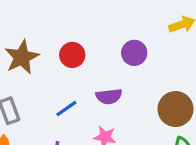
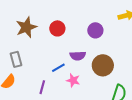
blue line: (66, 109) -> (58, 68), moved
brown circle: (175, 109) -> (103, 65), moved

